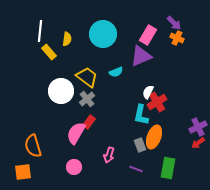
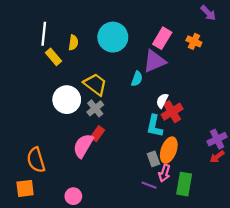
purple arrow: (174, 23) -> (208, 13), moved
cyan semicircle: (116, 72) -> (137, 79), moved, turned -48
pink arrow: (109, 155) -> (164, 173), moved
pink circle: (74, 167) -> (73, 196), moved

